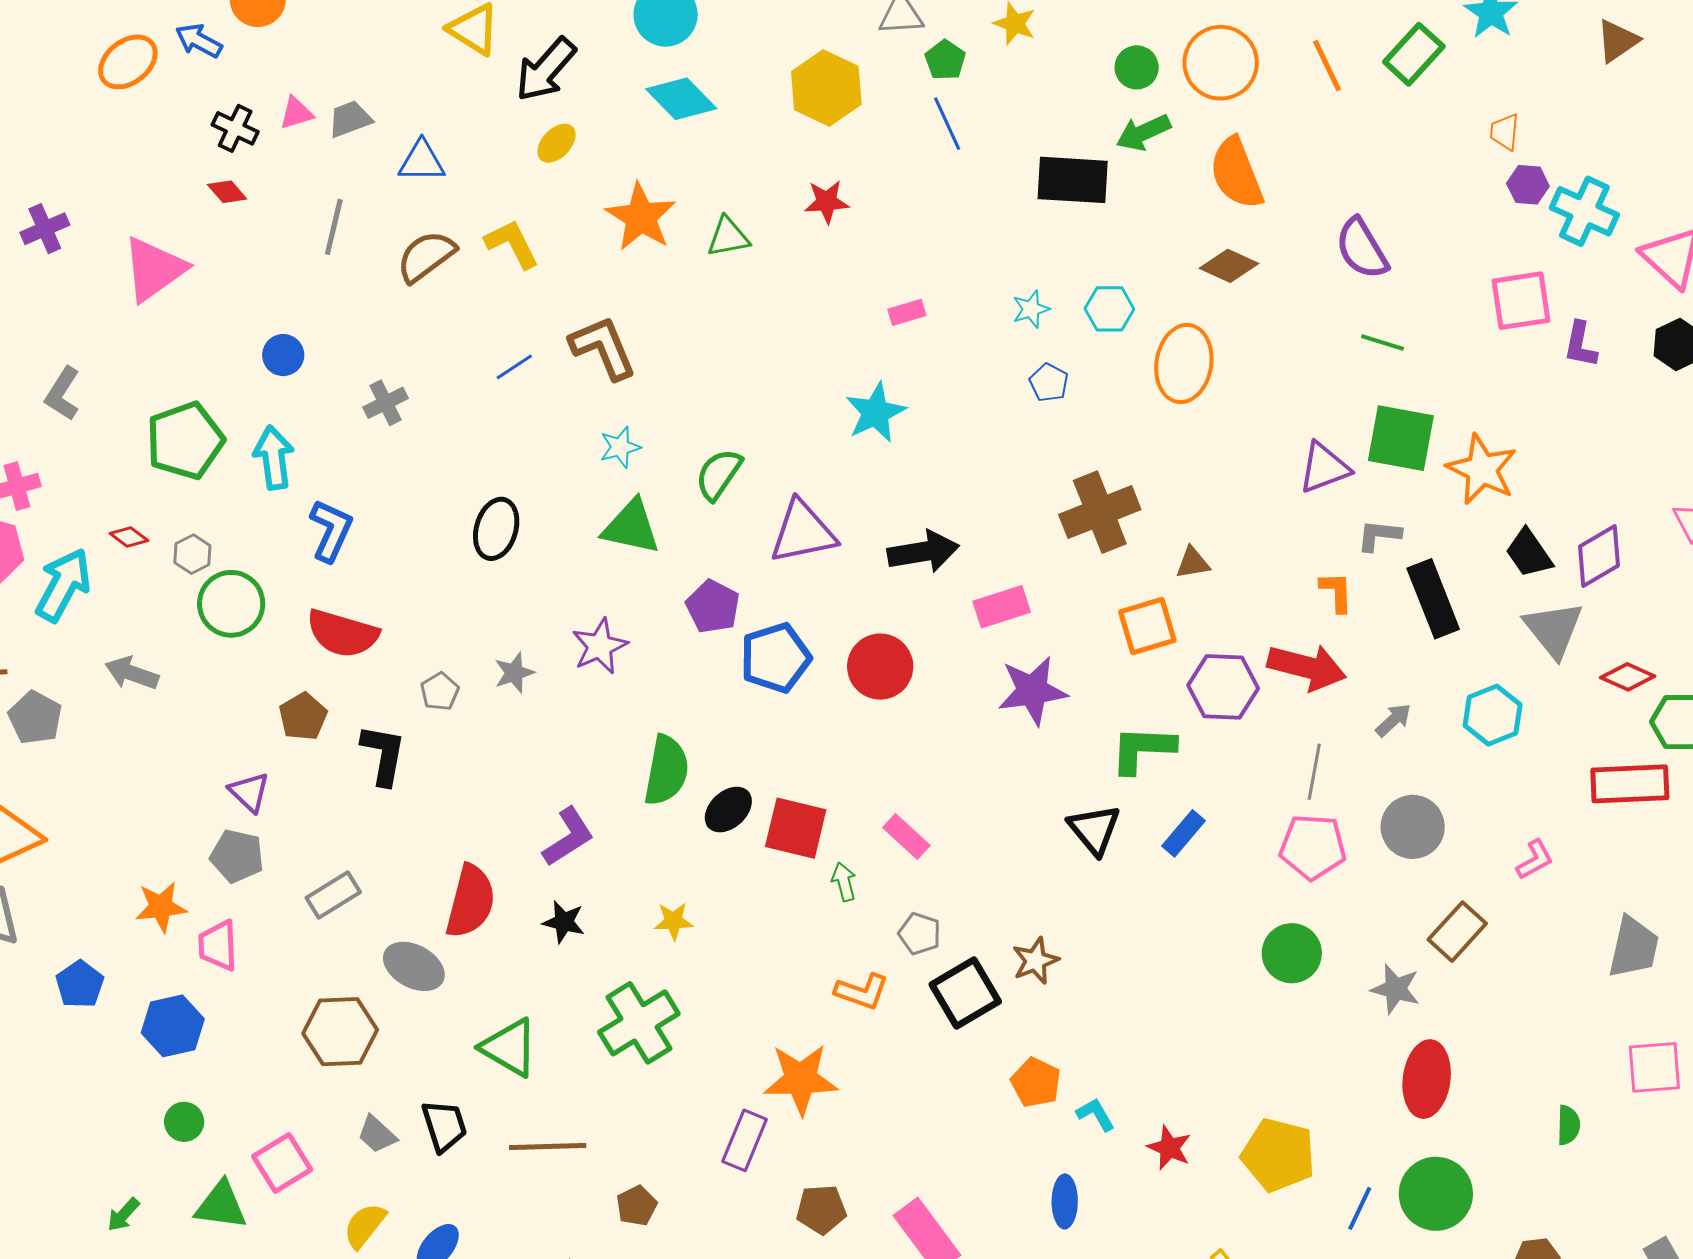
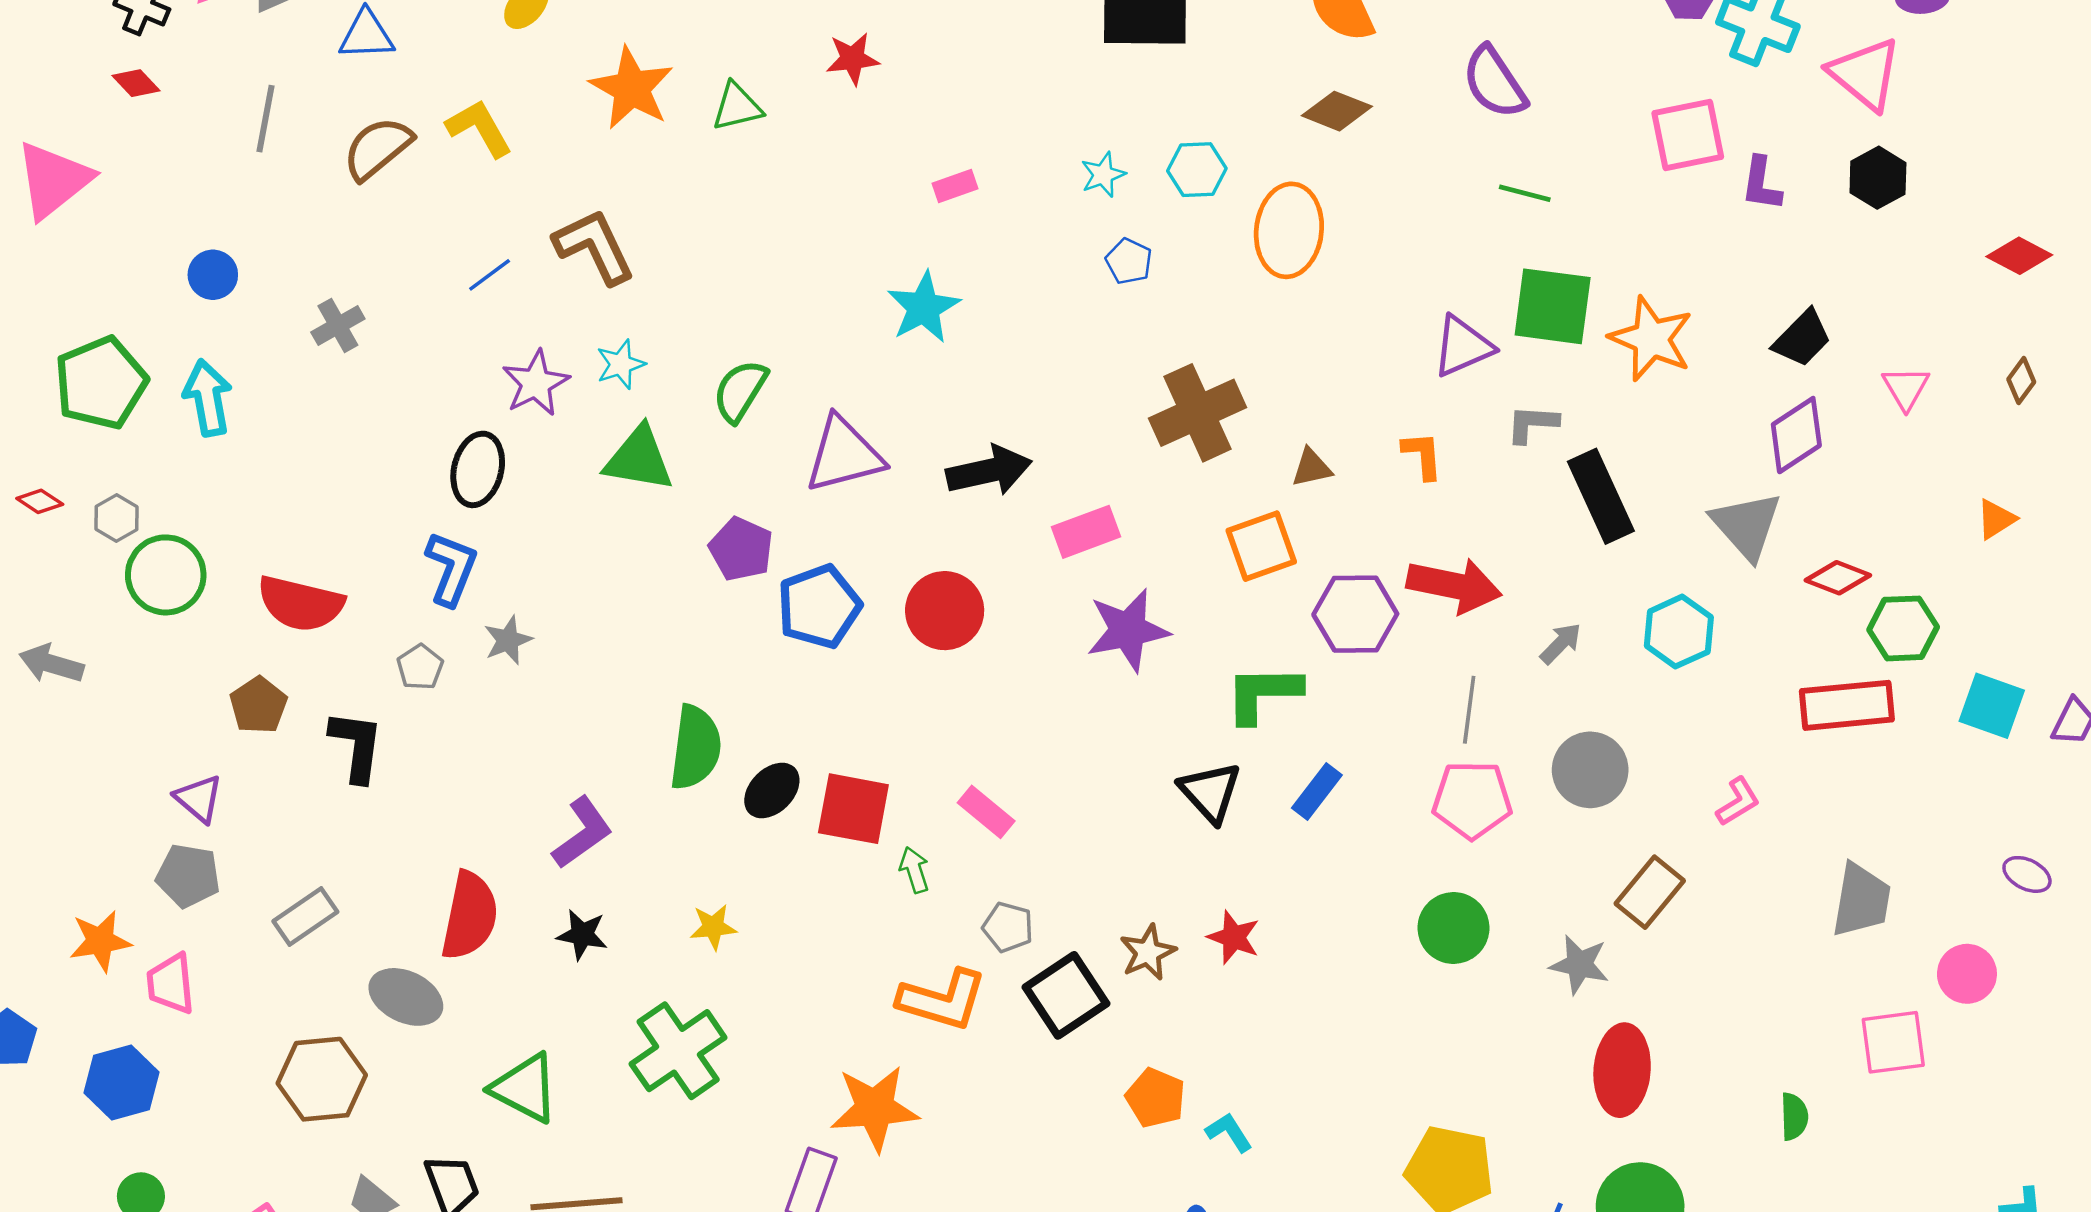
blue L-shape: (331, 530) -> (451, 568), moved
black trapezoid: (1529, 553) -> (1802, 338), moved, turned -98
orange L-shape: (1336, 592) -> (1422, 455), moved
purple star: (600, 646) -> (536, 383), moved
orange L-shape: (862, 992) -> (942, 1000), size x1.4
red star: (1169, 1148) -> (1234, 937), moved

